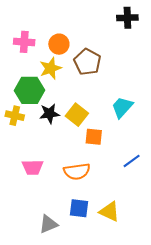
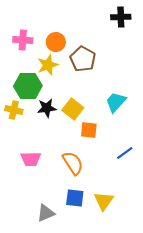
orange semicircle: (77, 171) -> (73, 163), turned -115
yellow triangle: (109, 211) -> (104, 201), turned 40

